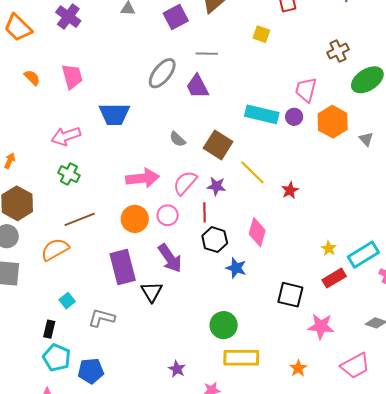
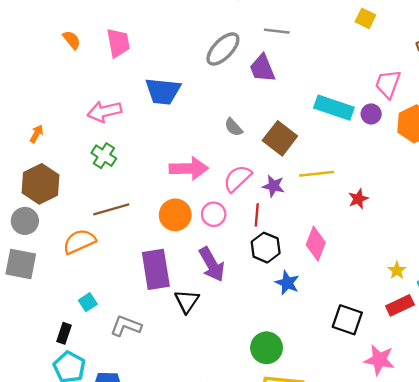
yellow square: (261, 34) -> (365, 18), moved
yellow line: (252, 172) -> (317, 174), turned -56

